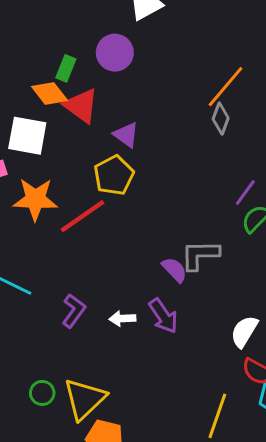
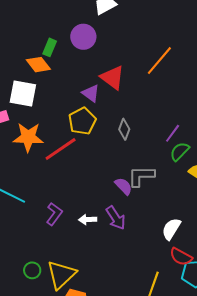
red triangle: (81, 106) -> (112, 77), moved
gray diamond: (221, 118) -> (124, 129), moved

